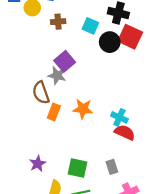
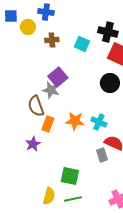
black circle: (110, 42) -> (110, 83), moved
cyan cross: (119, 117) -> (99, 122), moved
purple star: (38, 164) -> (33, 144), moved
gray rectangle: (112, 167) -> (102, 155), moved

